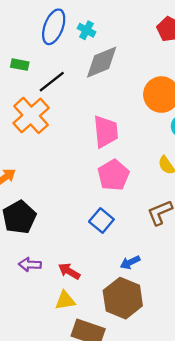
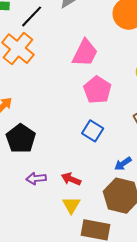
pink trapezoid: (106, 132) -> (85, 53), turned 40
yellow triangle: (65, 300) -> (71, 205), turned -42

